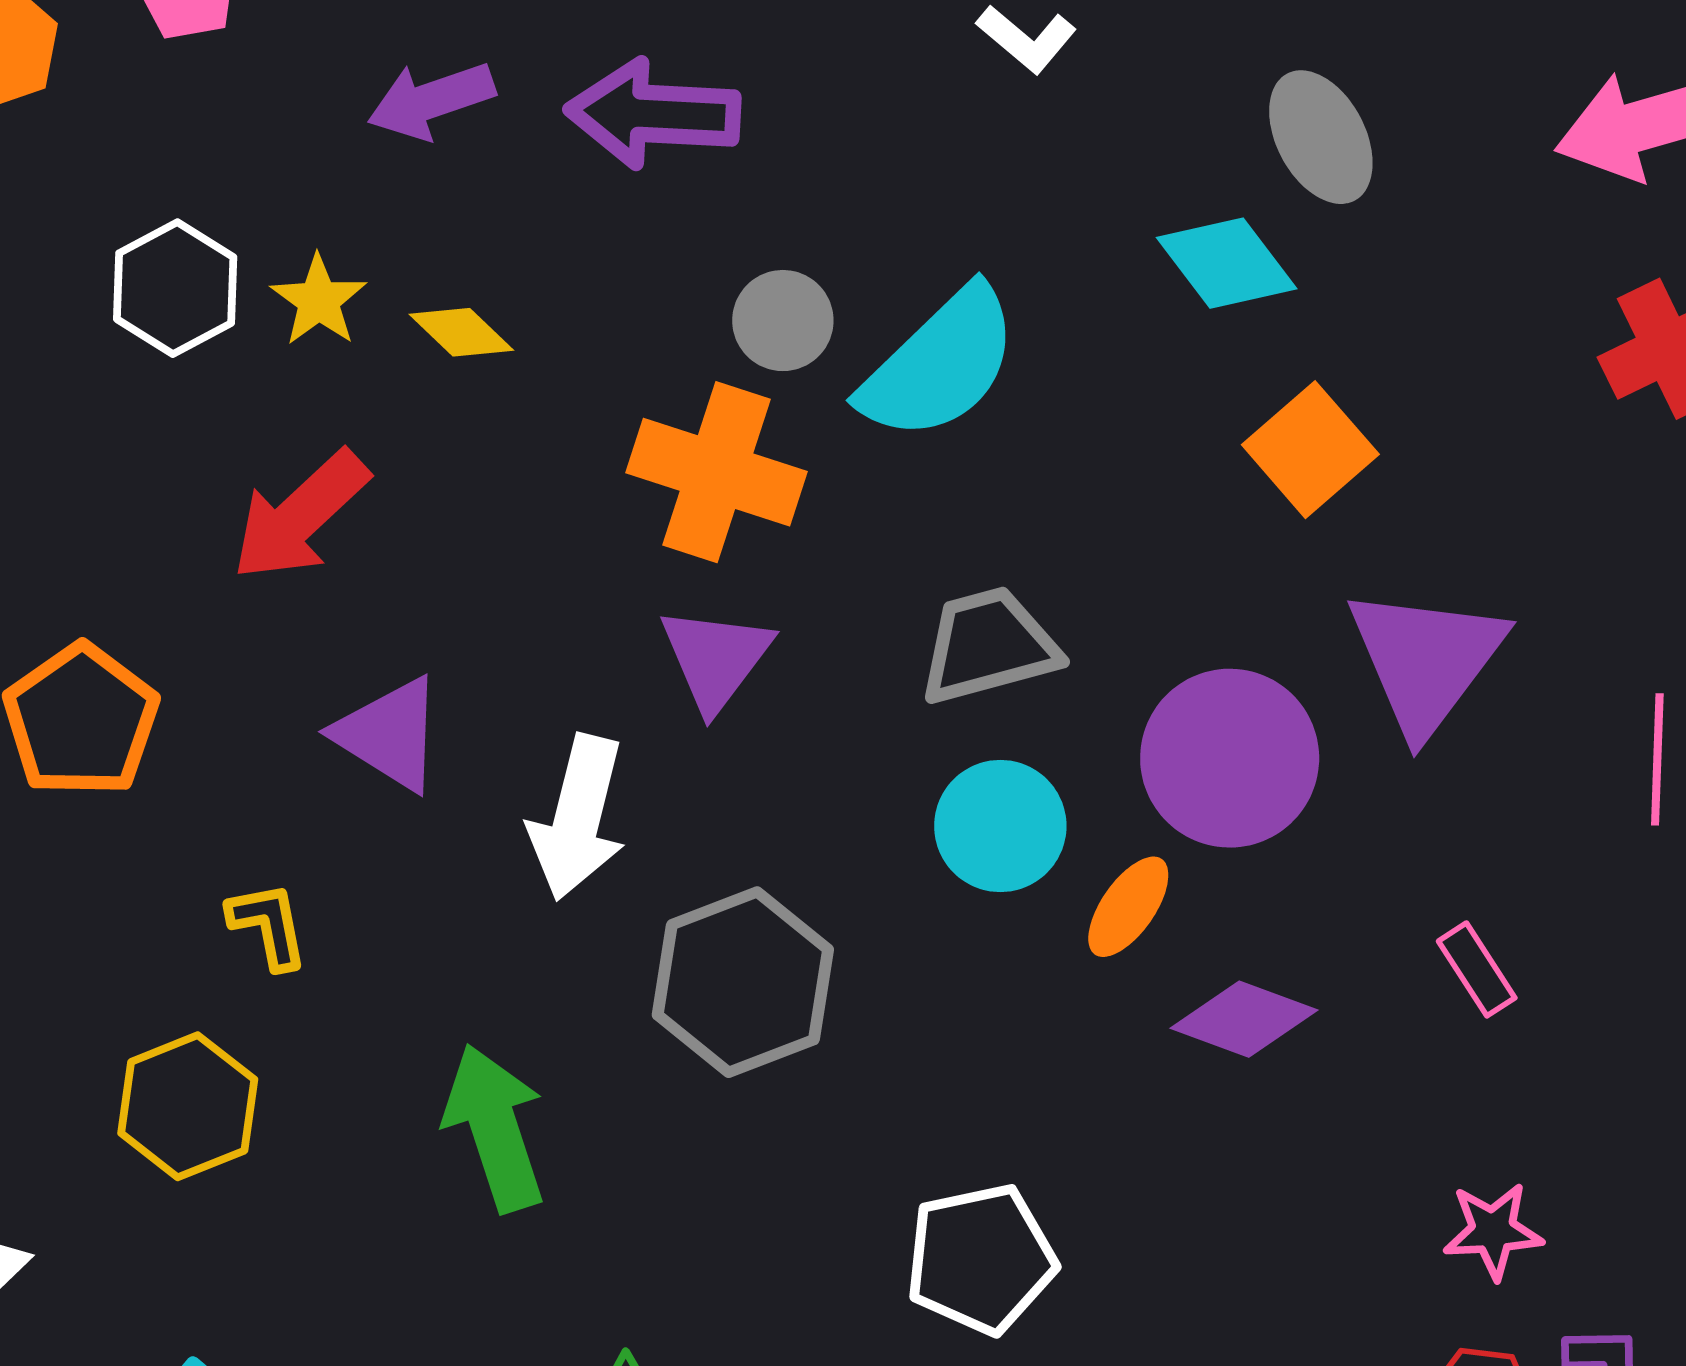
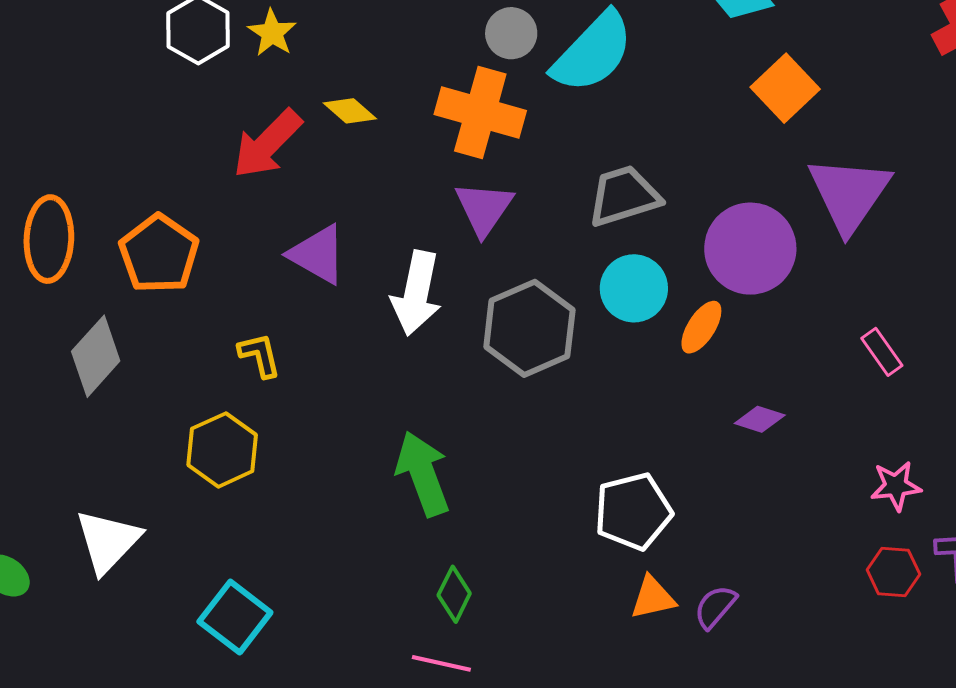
yellow diamond: (461, 332) -> (350, 111), moved
gray hexagon: (743, 982) -> (529, 328), moved
purple diamond: (1244, 1019) -> (760, 419), moved, size x0.7
green arrow: (495, 1128) -> (423, 474), moved

